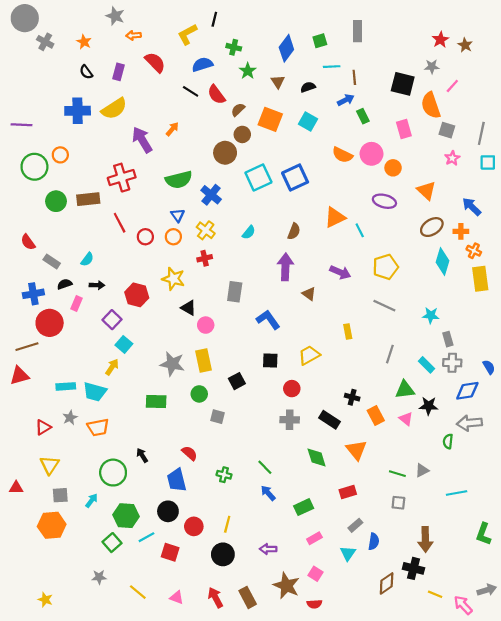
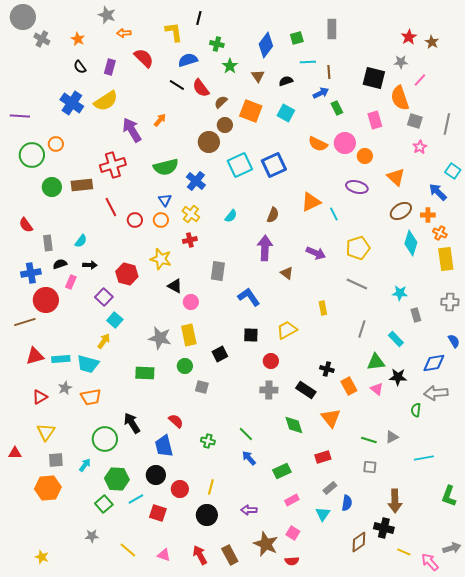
yellow L-shape: (187, 34) -> (174, 32), turned 110
blue cross: (78, 111) -> (72, 103), turned 35
cyan square: (488, 162) -> (453, 171), moved, turned 35
gray rectangle: (52, 262) -> (48, 243), turned 49
gray cross: (452, 363) -> (450, 302), moved
red triangle: (19, 376) -> (35, 356), moved
black arrow: (142, 455) -> (132, 423), size x1.5

